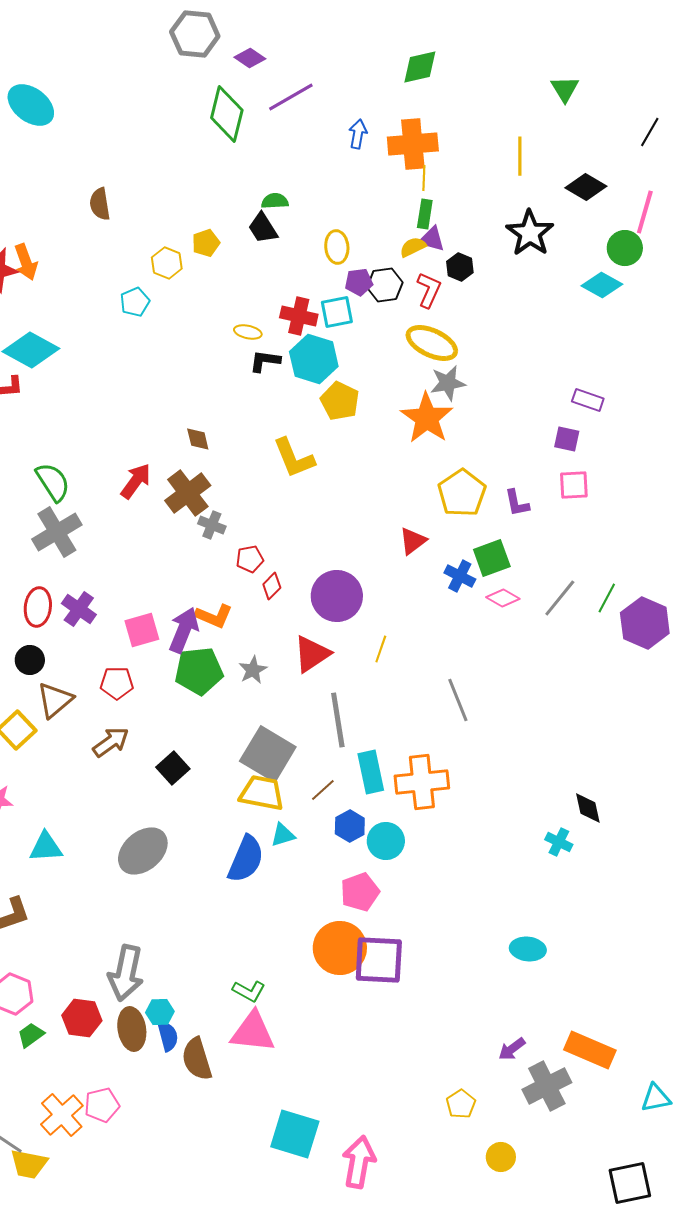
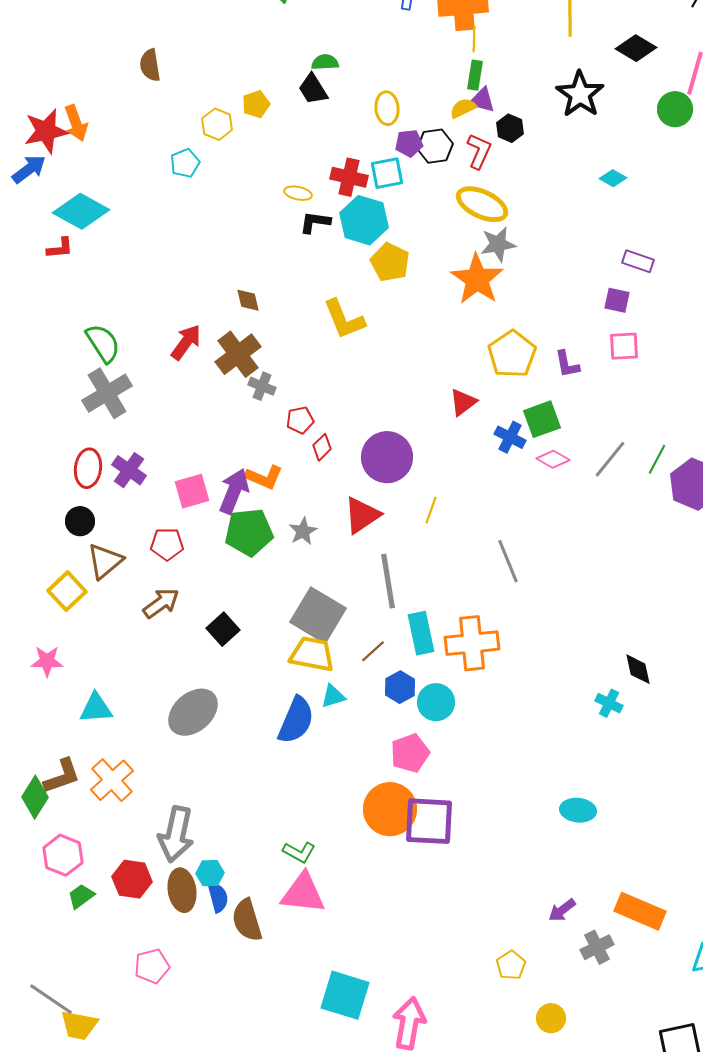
cyan diamond: (602, 285) -> (613, 178), moved, size x0.7
gray cross: (547, 1086) -> (597, 947), size x0.7
orange cross: (62, 1115) -> (112, 780), moved

